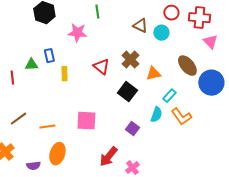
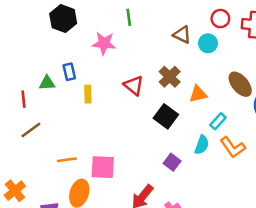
brown line: (18, 119) -> (31, 130), moved
pink square: (86, 121) -> (103, 167), moved

